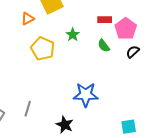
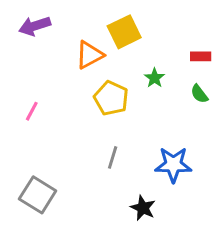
orange triangle: (28, 19) -> (90, 55), size x1.5
gray line: (28, 109) -> (113, 157), moved

